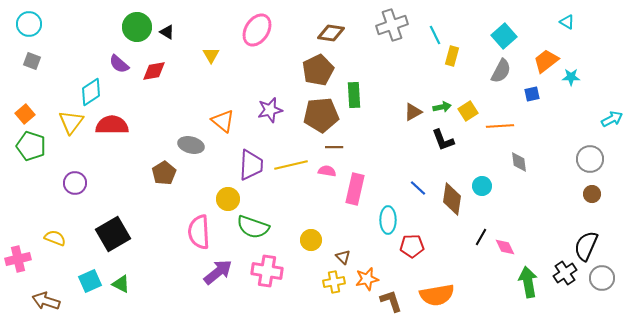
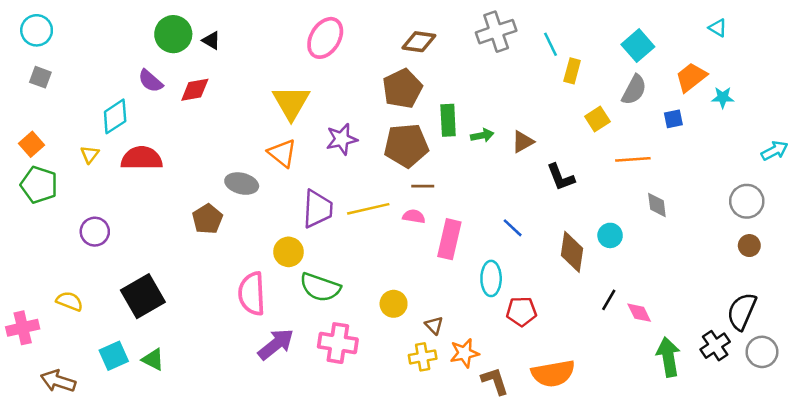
yellow triangle: (211, 55) -> (291, 102), moved, size x1.8
green arrow: (442, 107) -> (482, 135), moved
yellow square: (468, 111) -> (597, 119), moved
yellow triangle: (71, 122) -> (90, 154), size x0.6
blue line: (418, 188) -> (513, 228), moved

